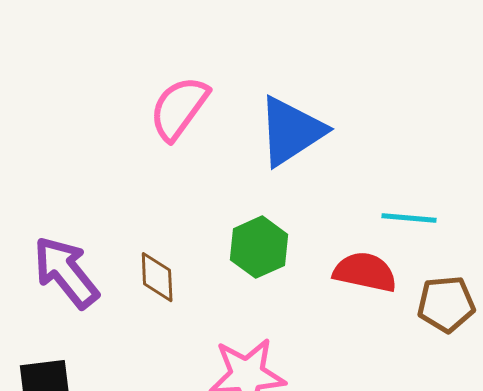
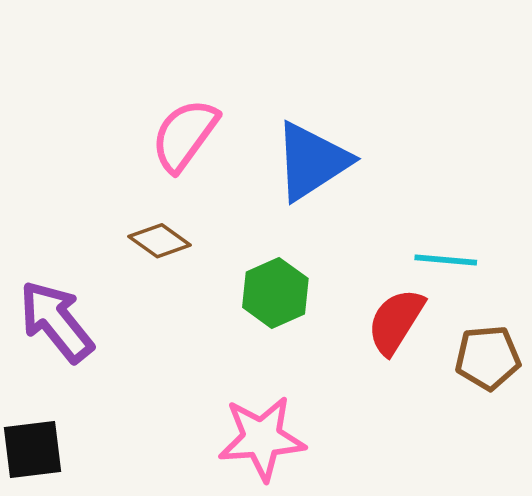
red semicircle: (365, 272) -> (396, 321), turned -70
brown diamond: (157, 277) -> (160, 241), moved, turned -52

